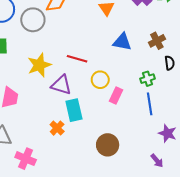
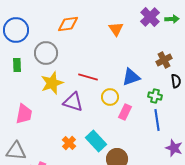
gray circle: (33, 20) -> (46, 53), moved
blue triangle: (122, 42) -> (131, 77), moved, turned -30
green cross: (147, 79) -> (155, 96), turned 32
cyan rectangle: (74, 110) -> (96, 141), moved, turned -30

